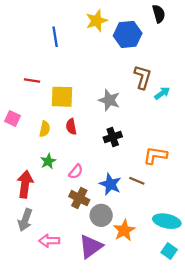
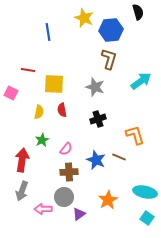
yellow star: (97, 21) -> (84, 18), turned -30
brown L-shape: (143, 77) -> (109, 59), moved
cyan arrow: (162, 93) -> (141, 81), size x1.5
pink square: (12, 119) -> (11, 93), moved
orange L-shape: (155, 155) -> (135, 135), turned 65
brown cross: (79, 198) -> (69, 172), turned -30
gray circle: (101, 215) -> (64, 197), moved
purple triangle: (91, 246) -> (79, 214), size x0.6

